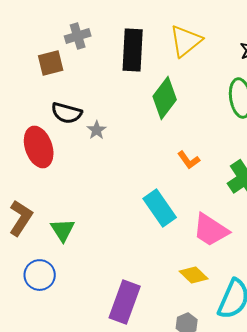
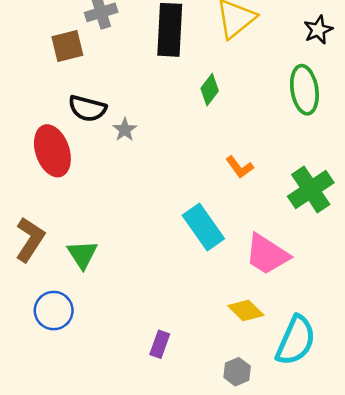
green diamond: (165, 98) -> (210, 90), size x0.6
purple rectangle: (125, 302) -> (160, 344), size x0.5

